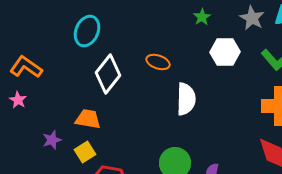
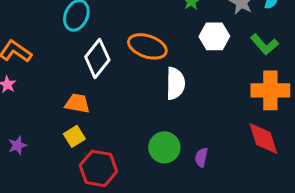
orange ellipse: (158, 62) -> (147, 46), size x1.6
purple star: (52, 140) -> (17, 145), moved

